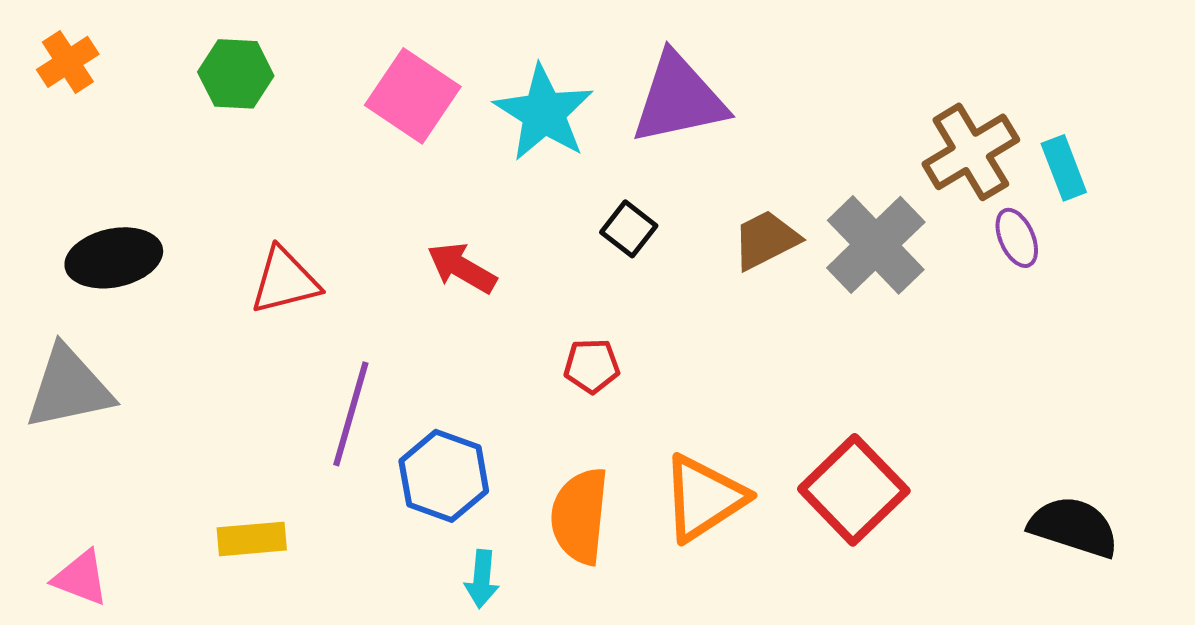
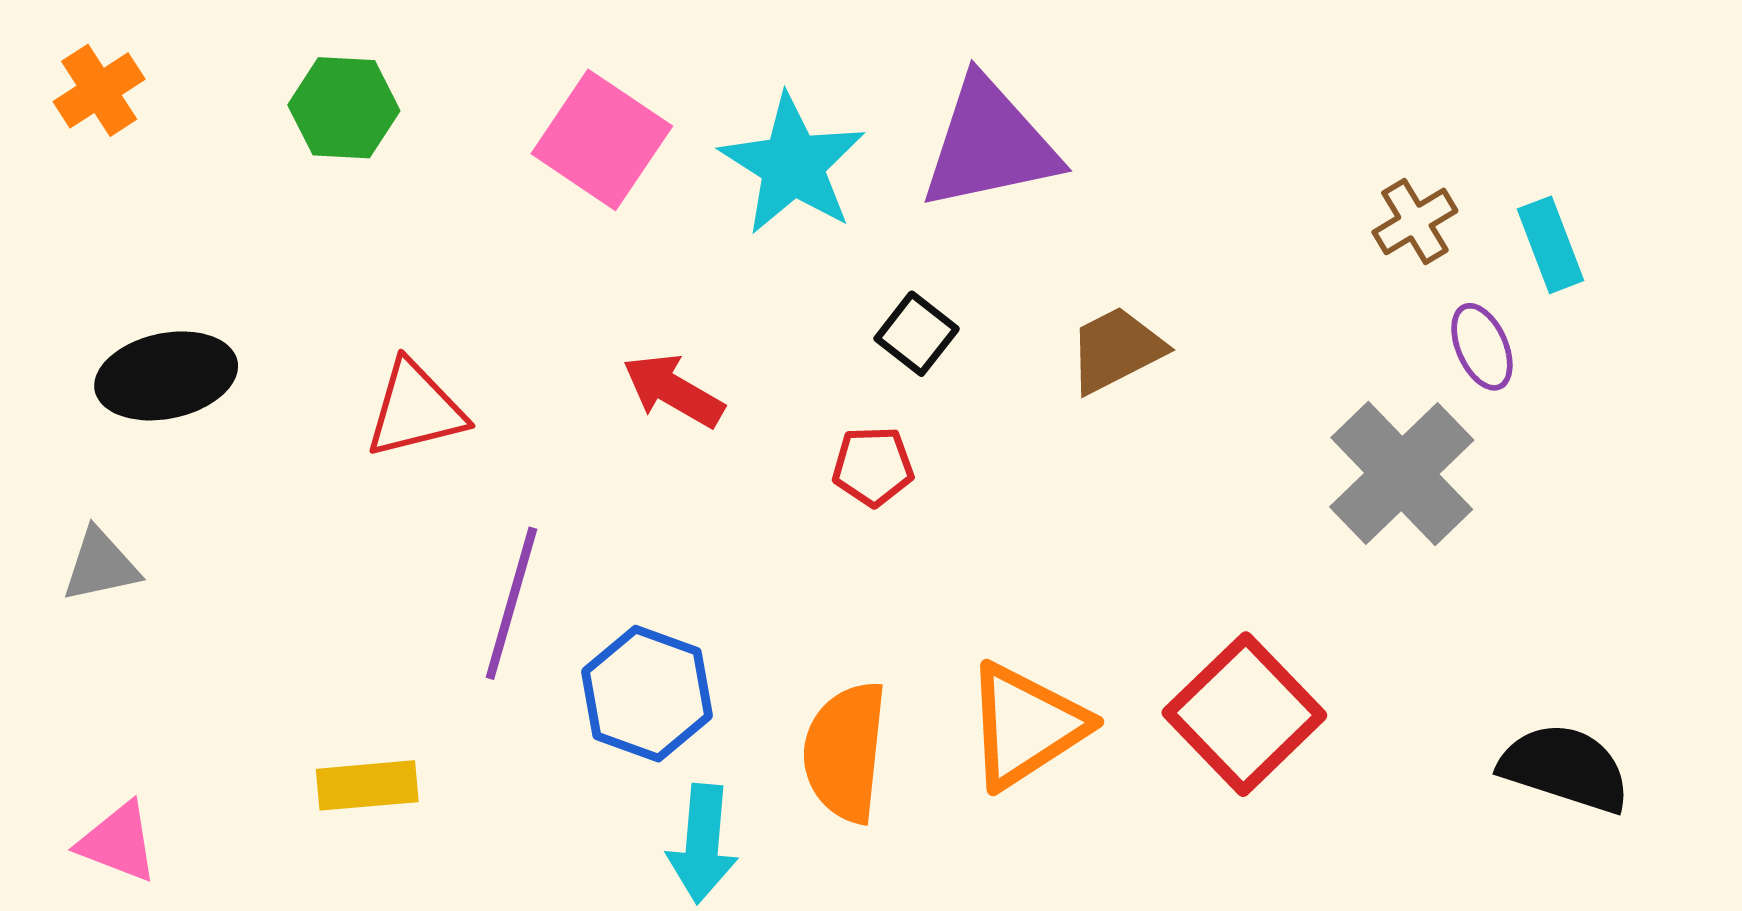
brown cross: (971, 152) -> (1415, 221), size x0.6
gray cross: (876, 245) -> (1402, 474), moved
red pentagon: (592, 366) -> (873, 466), moved
gray triangle: (69, 388) -> (101, 565), size x0.6
cyan arrow: (482, 579) -> (702, 844), size x1.4

